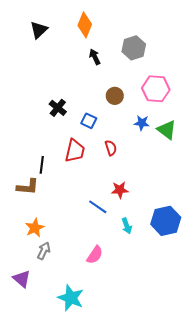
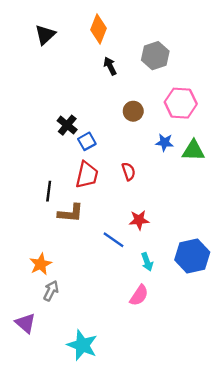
blue square: (89, 121) -> (87, 141), moved, turned 35
green triangle: (167, 130) -> (193, 151), turned -35
brown L-shape: (28, 187) -> (71, 213), moved
pink semicircle: (95, 255) -> (139, 295), moved

